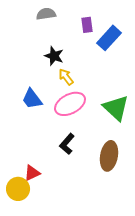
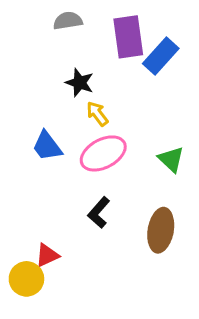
purple rectangle: (87, 25) -> (128, 37), size x1.8
green triangle: (116, 108) -> (171, 159), size x0.7

